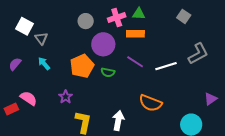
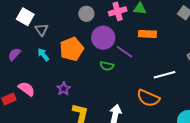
orange rectangle: (135, 34) -> (147, 34), moved
purple line: (135, 62) -> (125, 52), moved
orange pentagon: (82, 66) -> (72, 49), moved
white line: (166, 66) -> (164, 75), moved

